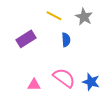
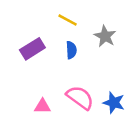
gray star: (84, 17) -> (105, 36), moved
blue semicircle: (66, 40) -> (71, 50), moved

